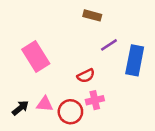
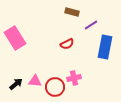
purple line: (109, 45) -> (91, 25), moved
pink rectangle: (36, 57) -> (15, 38), moved
red semicircle: (86, 76) -> (67, 44), moved

